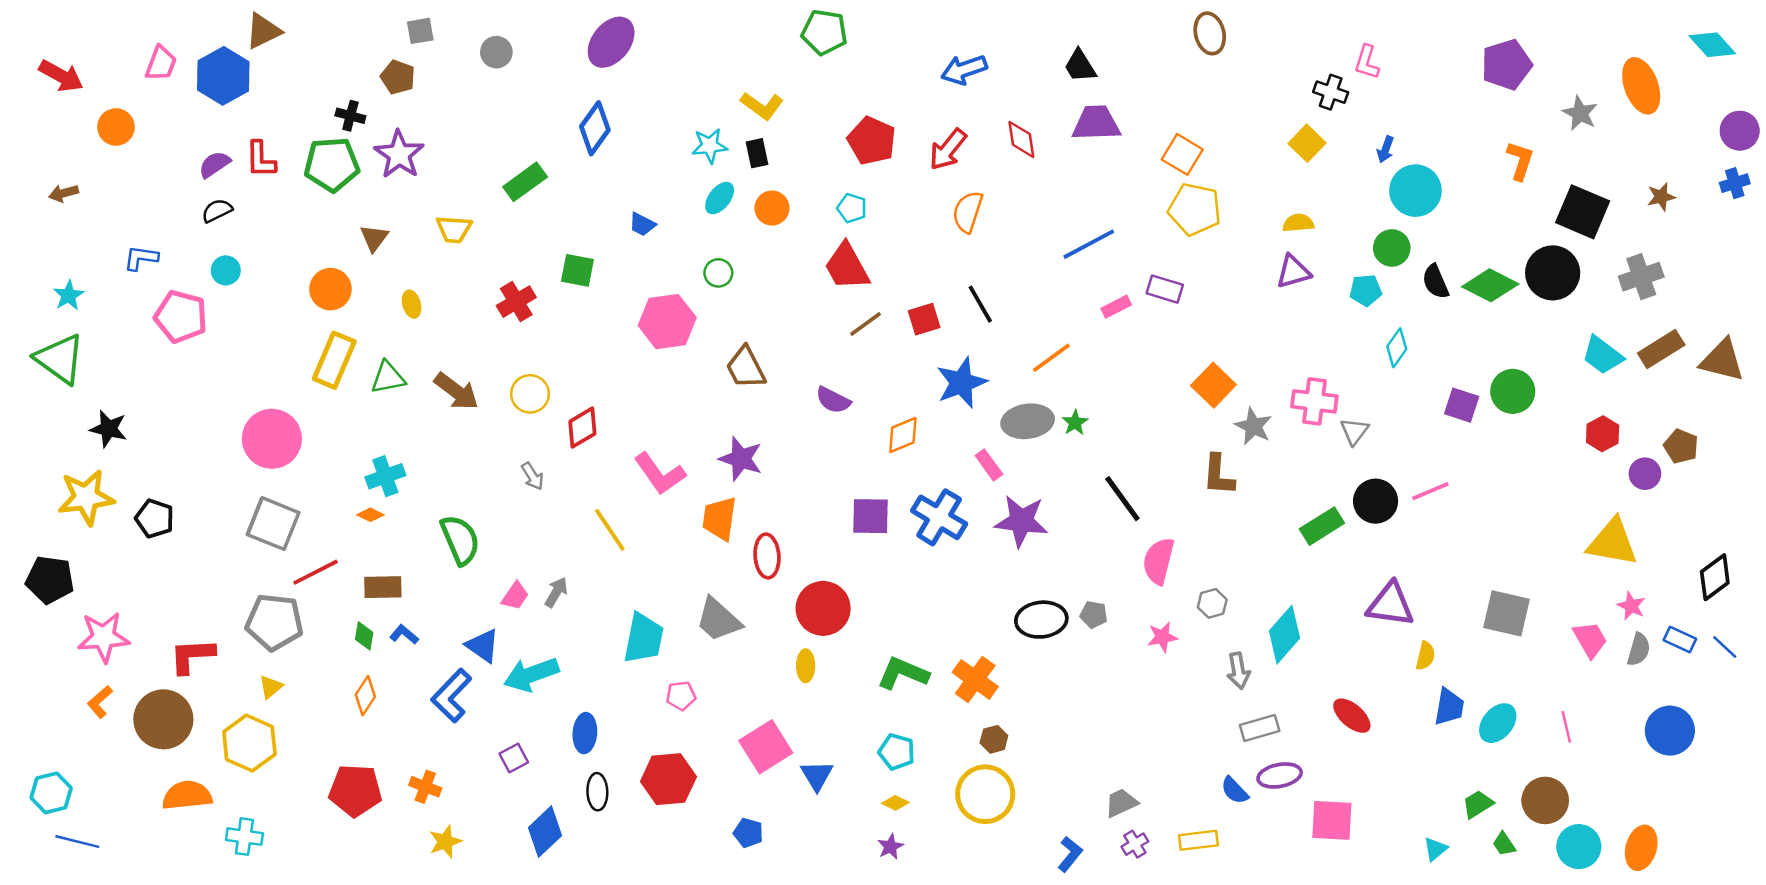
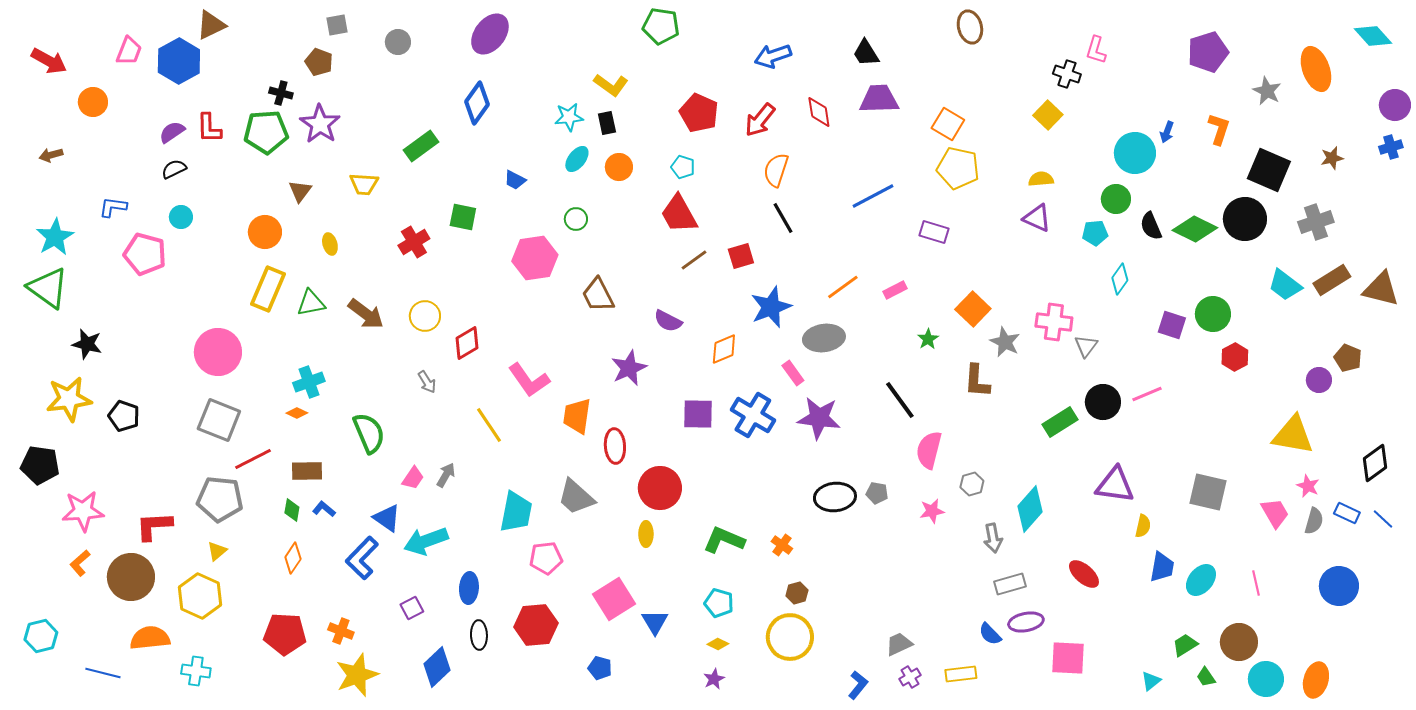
blue arrow: (1386, 149) -> (1167, 132), moved
purple triangle: (1293, 272) -> (1037, 218), turned 40
cyan star: (69, 295) -> (55, 237), size x1.5
black line: (980, 304) -> (783, 218), moved
pink rectangle: (1116, 307) -> (895, 290), moved
green star: (1075, 423) -> (928, 339), moved
red hexagon: (1603, 434) -> (1235, 357), moved
purple star: (741, 459) -> (629, 368), moved, turned 30
orange cross: (975, 679) -> (782, 545), size x0.6
pink pentagon: (681, 696) -> (546, 558), size x1.4
blue line: (77, 842) -> (103, 673), moved
yellow star: (445, 842) -> (357, 675), size x1.6

